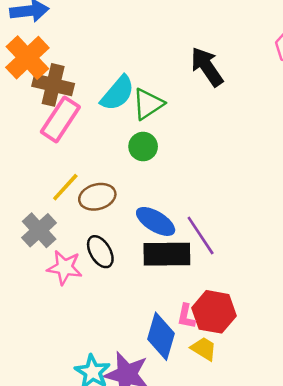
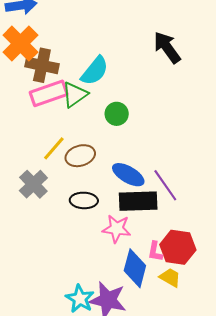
green triangle: (148, 104) -> (75, 95), moved
pink rectangle: (60, 119) -> (49, 93), turned 39
black ellipse: (100, 252) -> (84, 200), turned -56
pink star: (65, 267) -> (117, 229), moved

